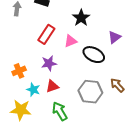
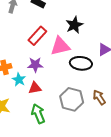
pink triangle: (71, 41) -> (60, 46), size x1.5
black ellipse: (94, 55) -> (81, 63), turned -30
cyan star: (33, 90) -> (19, 80), moved

